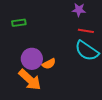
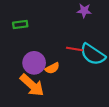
red line: (86, 31) -> (75, 49), moved

